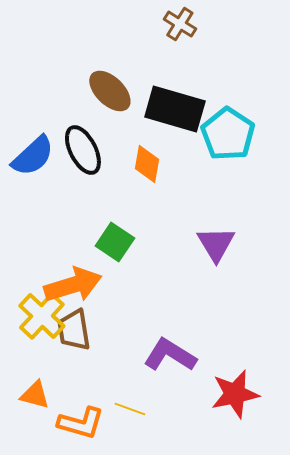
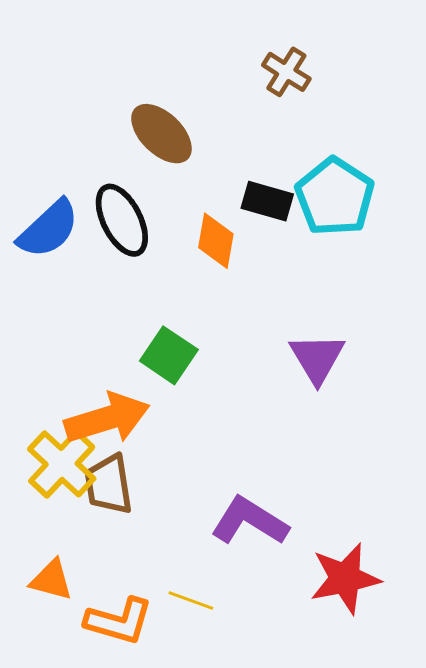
brown cross: (180, 24) -> (286, 72), moved
black rectangle: (175, 109) -> (267, 201), moved, size x0.6

